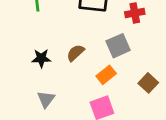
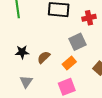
brown semicircle: (75, 53) -> (44, 57), moved

